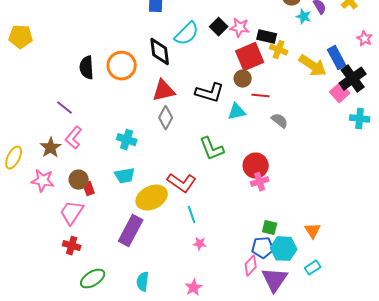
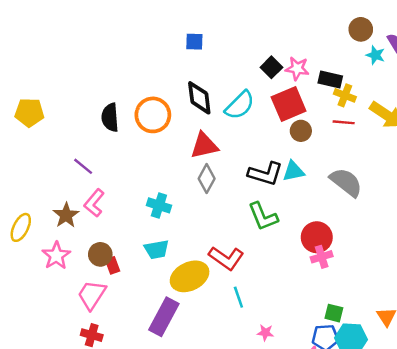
cyan semicircle: (187, 34) -> (240, 105), moved
yellow pentagon: (21, 37) -> (29, 113), moved
red square: (250, 57) -> (289, 104), moved
black L-shape: (210, 93) -> (265, 174), moved
red line: (261, 96) -> (344, 122), moved
gray semicircle: (280, 121) -> (346, 182), size x1.6
pink star: (43, 181) -> (56, 256), turned 30
pink star: (200, 244) -> (265, 333), moved

